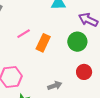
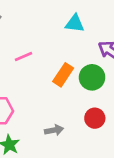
orange rectangle: (43, 43) -> (63, 75), moved

